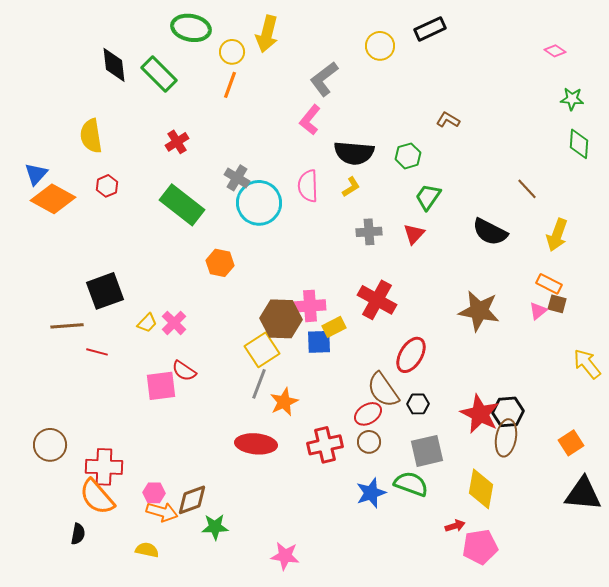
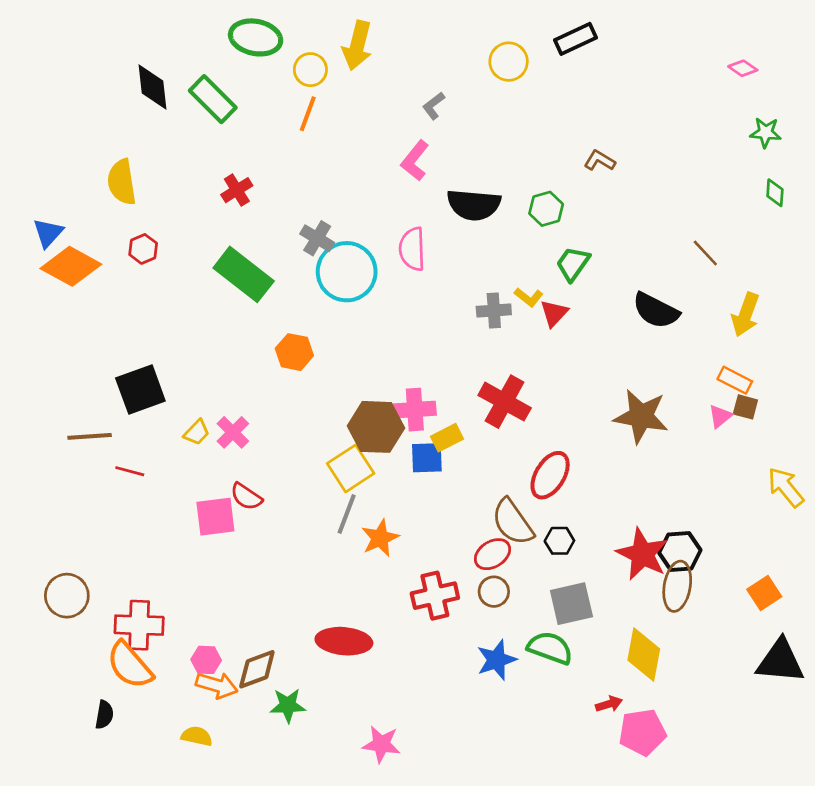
gray L-shape: (324, 79) -> (434, 106), size x0.6
green diamond: (579, 144) -> (775, 193), size x0.7
yellow L-shape: (351, 187) -> (529, 297), moved, turned 70
red ellipse: (256, 444) -> (344, 641), moved

